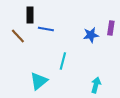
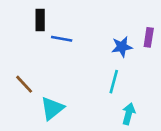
brown line: (18, 36) -> (24, 84), moved
cyan line: (63, 61) -> (114, 82), moved

